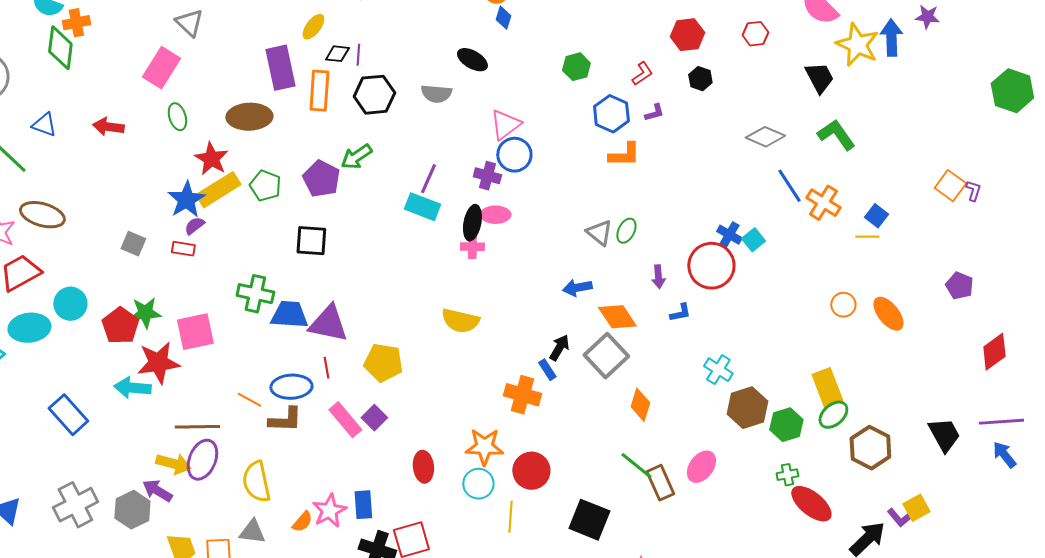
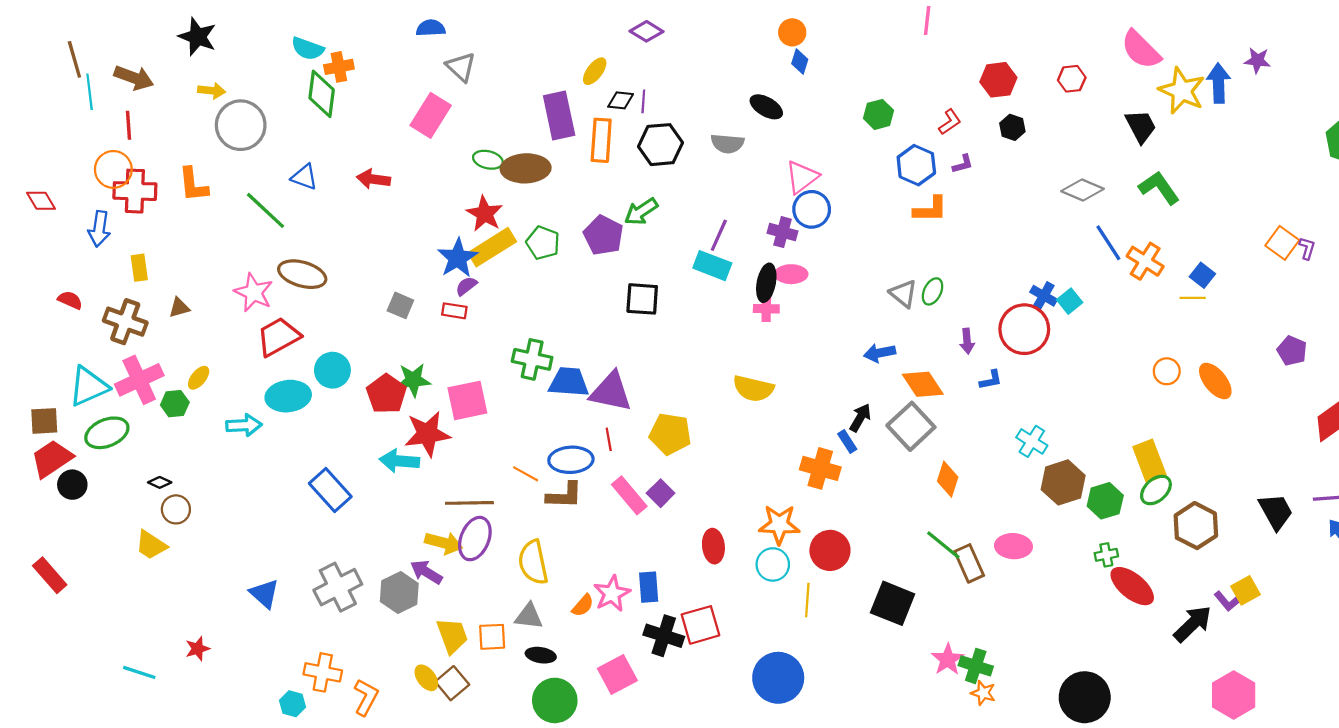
green ellipse: (177, 117) -> (488, 160), moved, turned -60
black square: (311, 241) -> (642, 299), moved
pink ellipse: (701, 467) -> (1013, 546), turned 56

